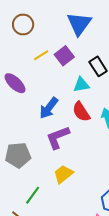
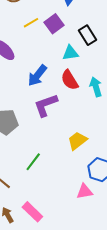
yellow trapezoid: (63, 174) -> (77, 141), moved
green line: (33, 195) -> (33, 162), moved

